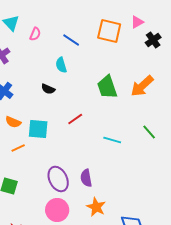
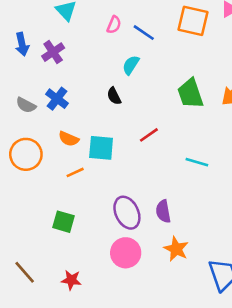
pink semicircle: (35, 34) -> (114, 25), moved
cyan semicircle: (61, 65) -> (131, 65), turned 49
black semicircle: (48, 89) -> (114, 96), turned 40

